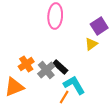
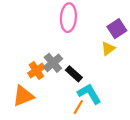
gray cross: (46, 70) -> (53, 63), moved

